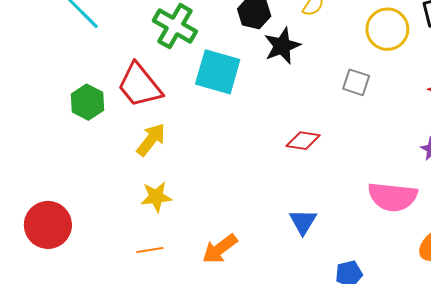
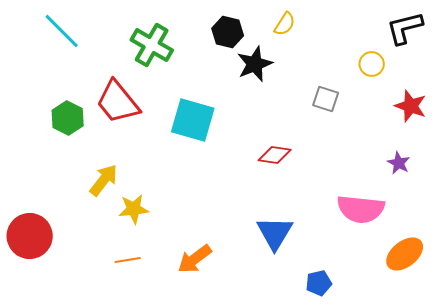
yellow circle: (387, 29) -> (372, 64), moved, size x0.6
cyan square: (218, 72) -> (193, 120), moved
yellow arrow: (151, 140) -> (104, 180), moved
blue triangle: (303, 222) -> (275, 233), size x1.4

